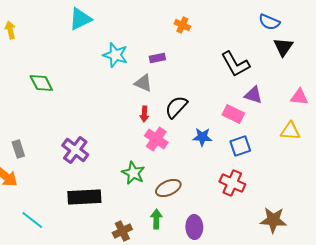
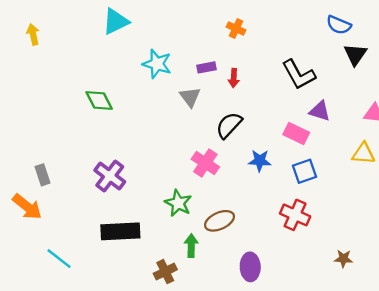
green diamond: (41, 83) -> (99, 100), moved
gray triangle: (143, 83) -> (190, 97), turned 30
red arrow: (144, 114) -> (234, 78), moved
green arrow: (156, 219) -> (191, 246), moved
brown star: (273, 220) -> (343, 259), size x0.6

